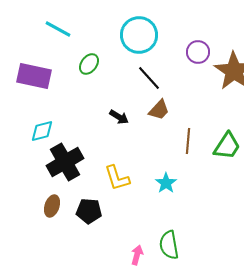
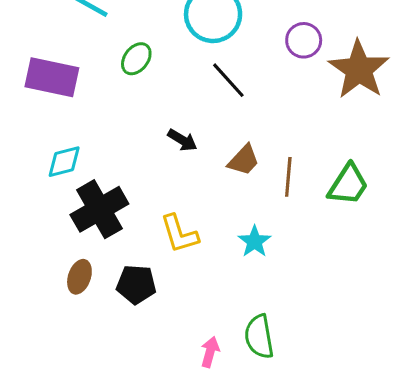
brown trapezoid: (159, 110) -> (244, 160), moved

